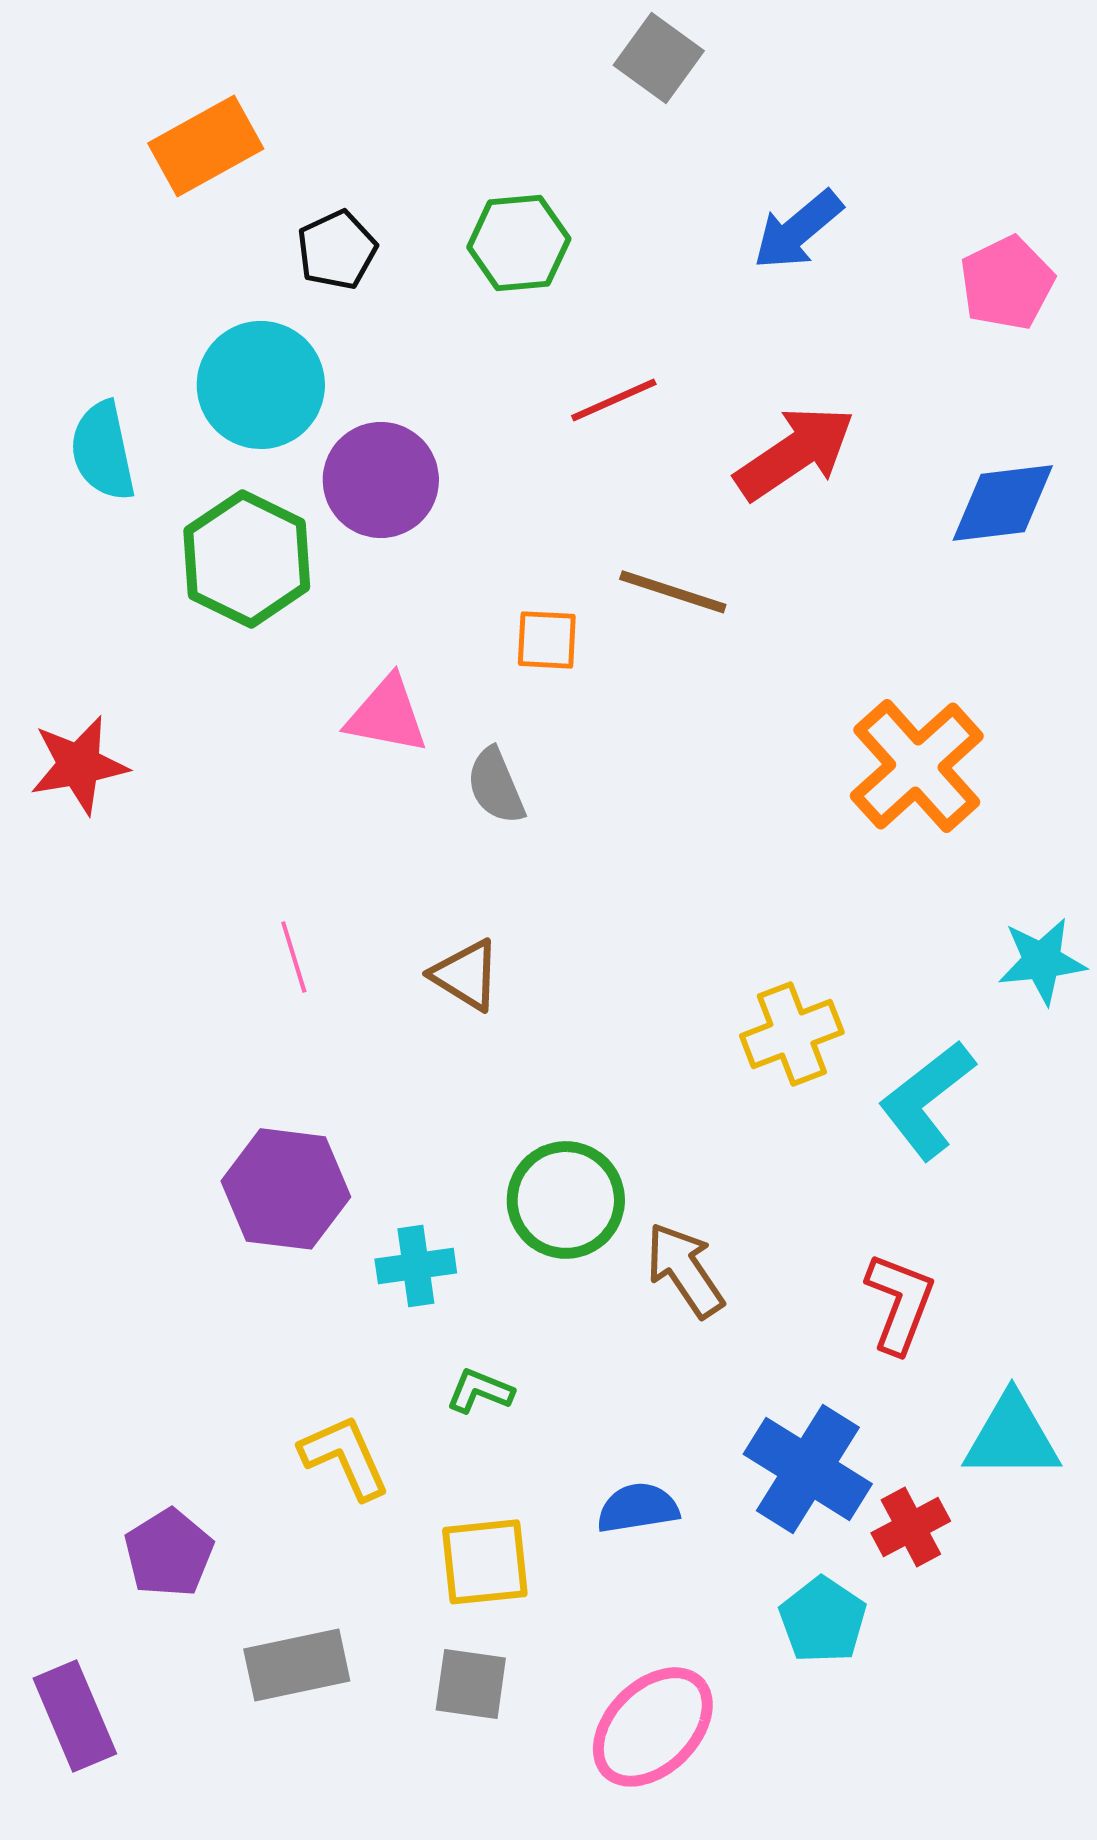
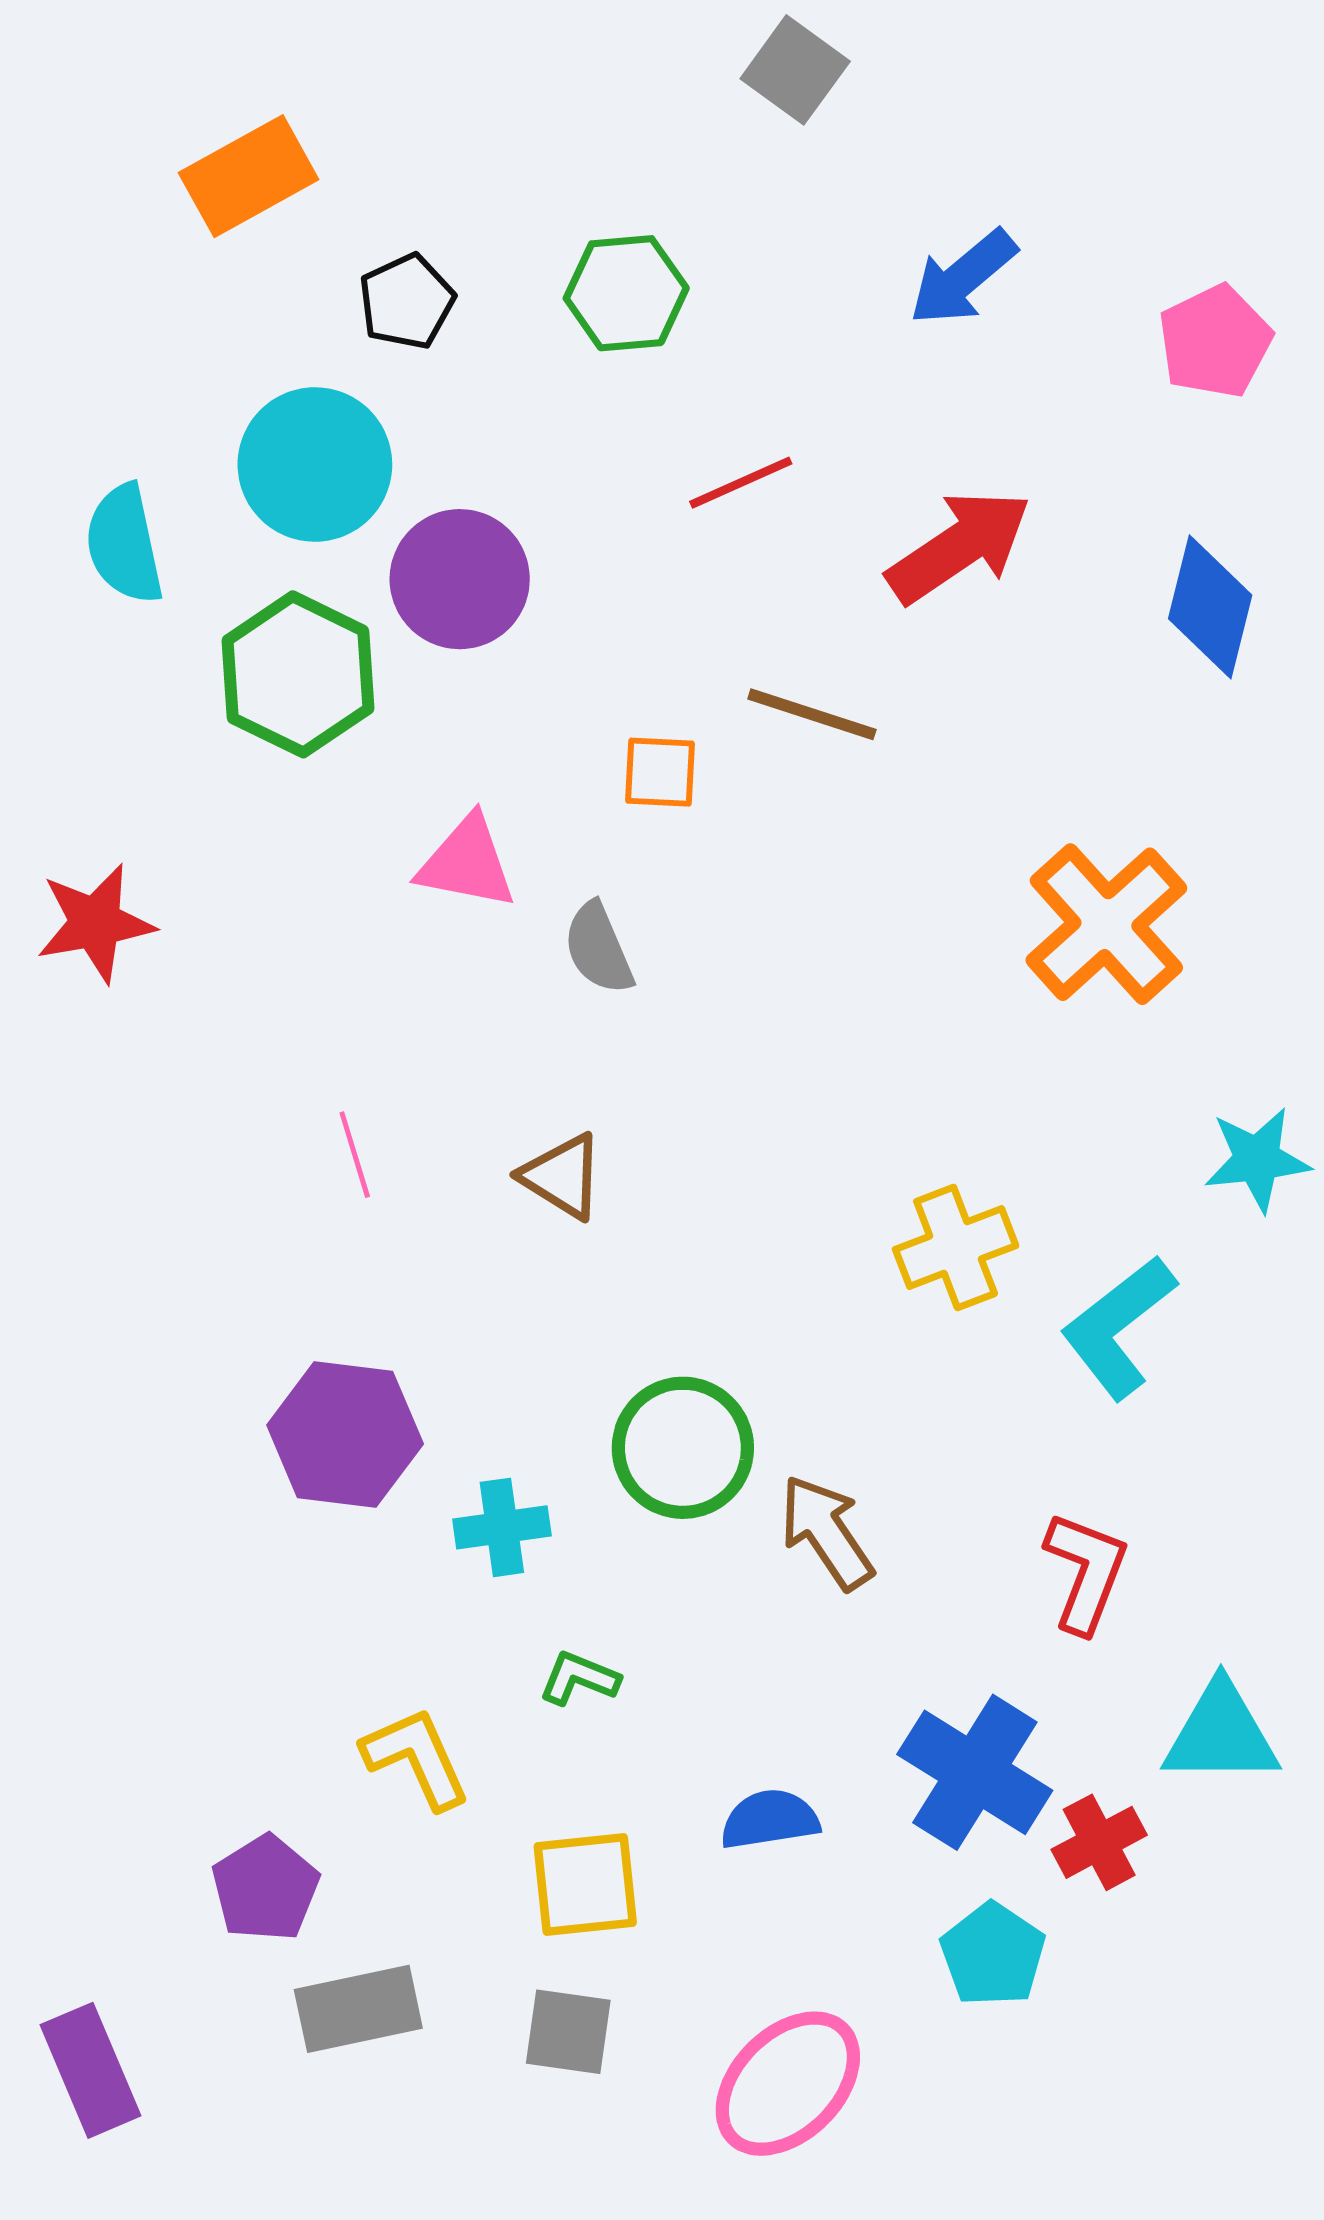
blue diamond: (1003, 503) -> (1210, 607), turned -69
purple pentagon: (169, 1553) -> (265, 1888), moved

